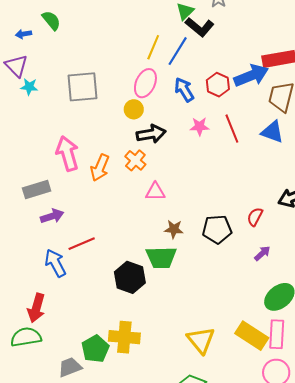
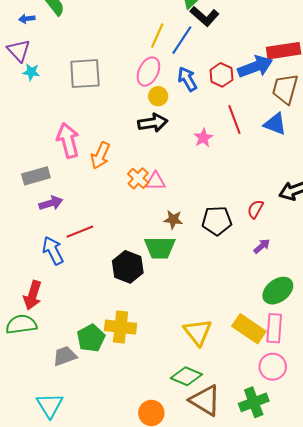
yellow circle: (134, 109) -> (158, 96), moved
pink star: (200, 126) -> (203, 138), moved, turned -30
orange cross: (135, 160) -> (138, 178), moved

